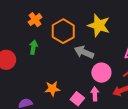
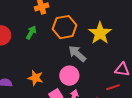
pink circle: (101, 73) -> (69, 76), moved

